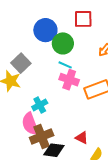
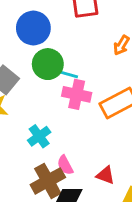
green circle: (63, 43) -> (48, 64), moved
pink semicircle: (30, 124) -> (65, 165), moved, size x0.6

